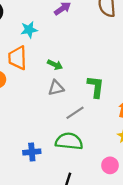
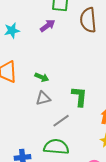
cyan star: (29, 30) -> (12, 30), moved

